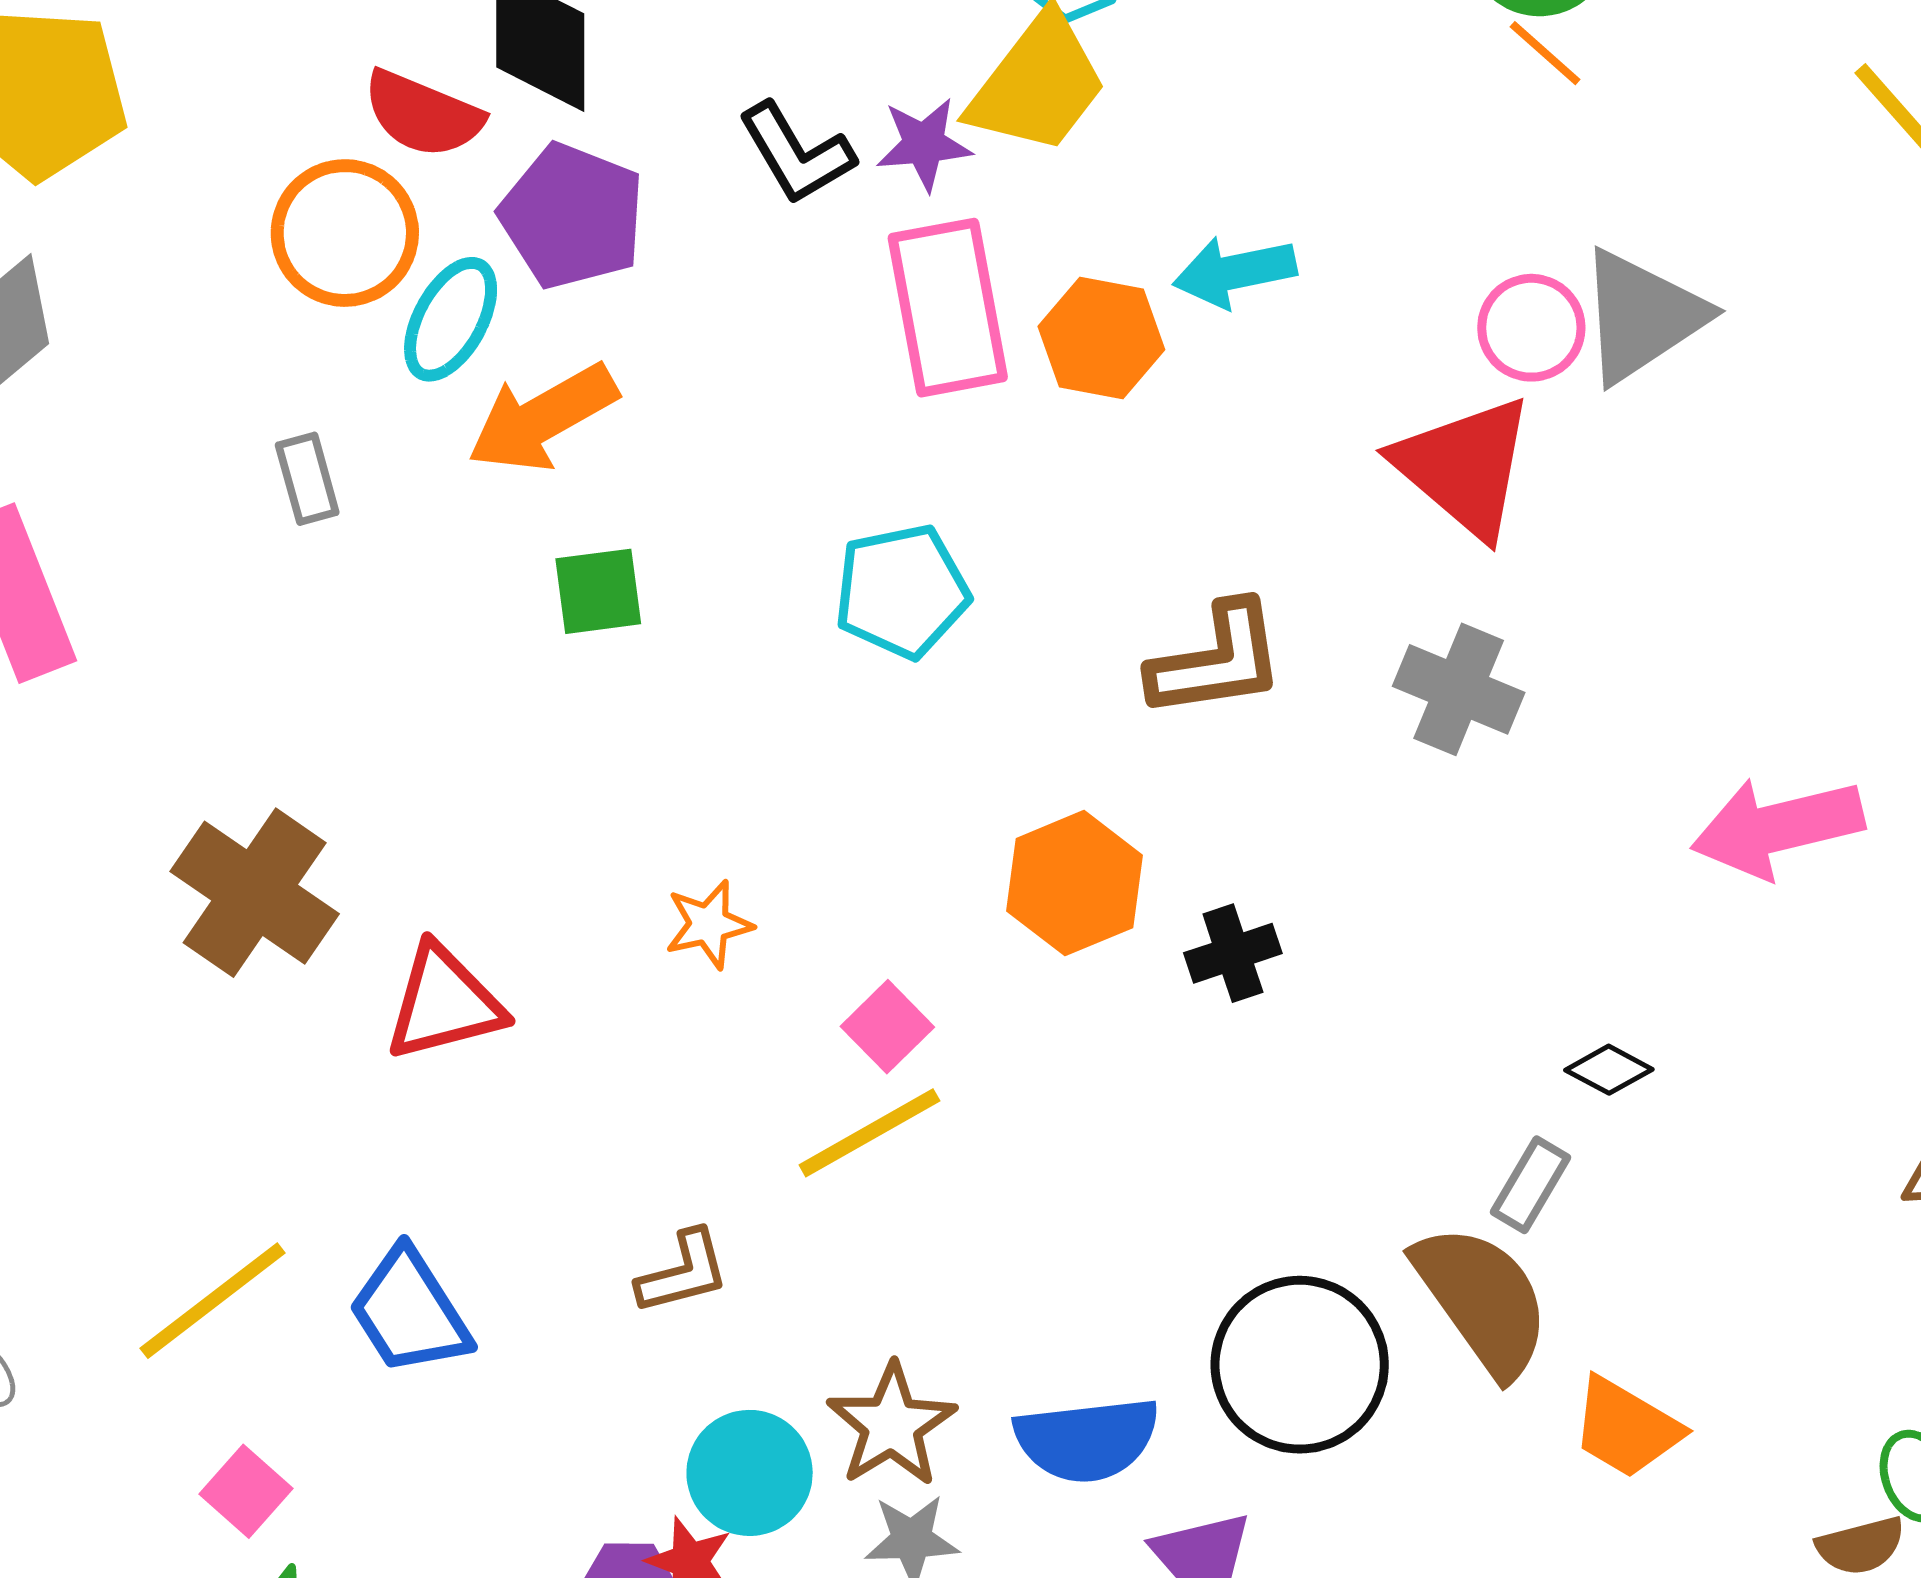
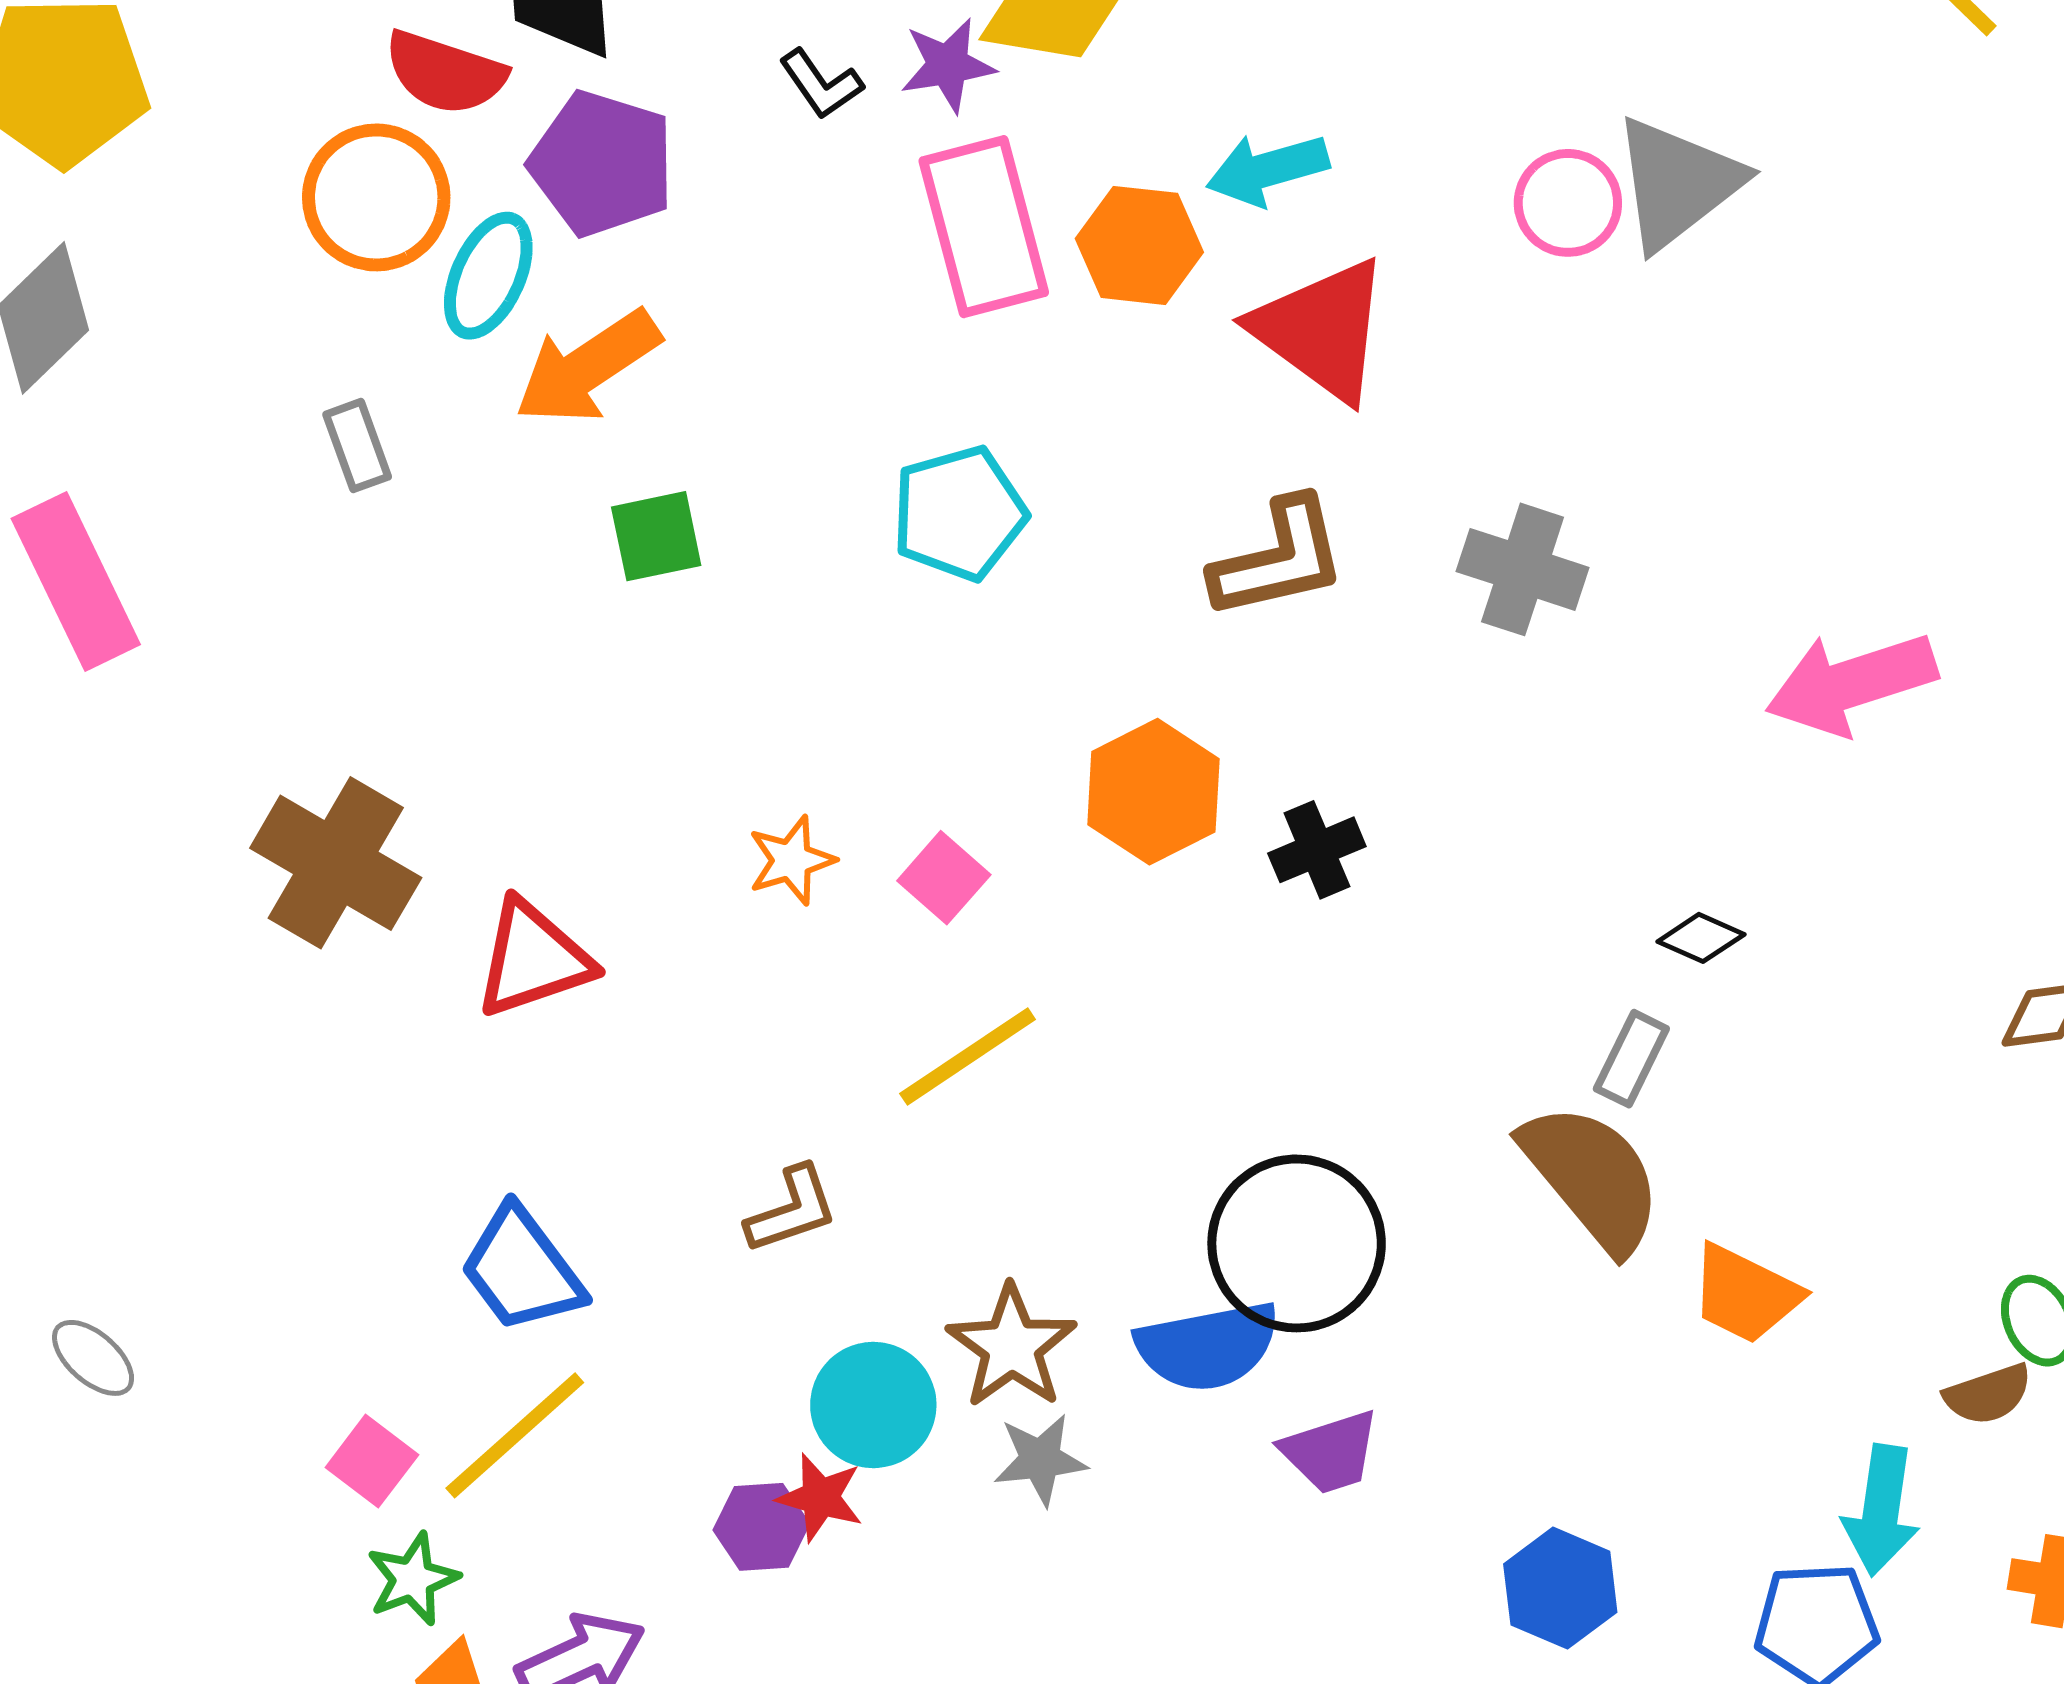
black L-shape: (796, 153) -> (821, 84), size x0.7
red triangle: (1464, 467) -> (1322, 330), moved
pink square: (887, 1027) -> (944, 878), moved
yellow line: (213, 1301) -> (515, 1435), moved
black circle: (1300, 1365) -> (1297, 1243), moved

